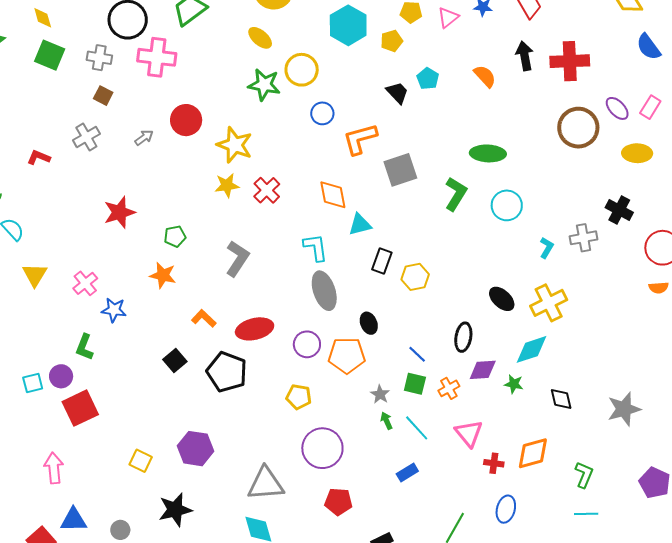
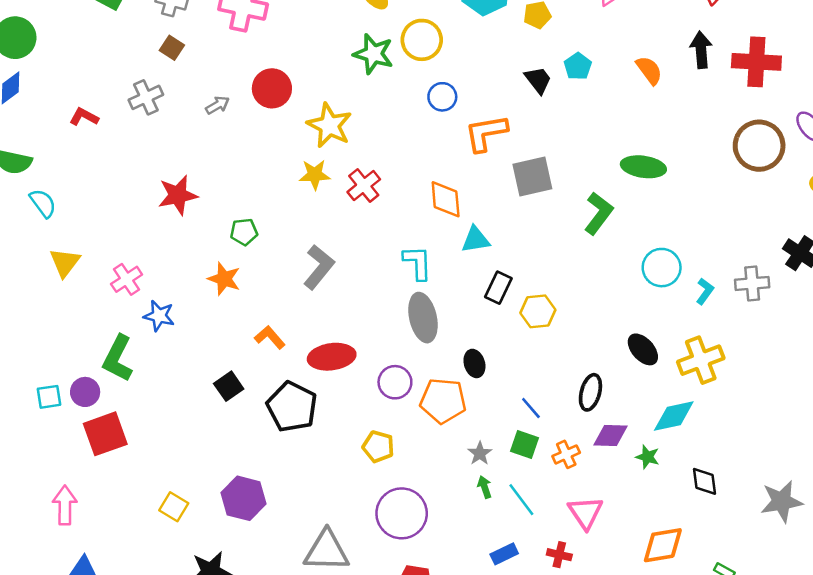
cyan circle: (507, 205) -> (662, 268), moved
green L-shape: (84, 347) -> (118, 358), size x1.4
red cross: (494, 463) -> (559, 555), moved

